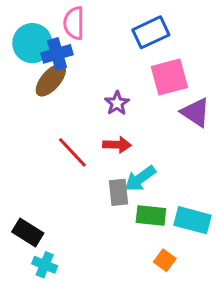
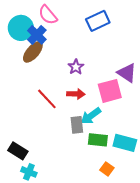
pink semicircle: (74, 23) -> (48, 15), turned -40
blue cross: (57, 54) -> (37, 35), turned -30
pink square: (169, 77) -> (110, 91), moved

